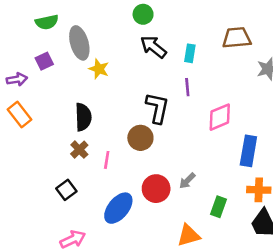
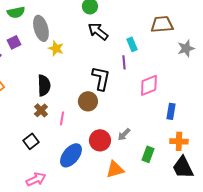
cyan rectangle: (190, 53) -> (132, 44), moved, turned -32
blue rectangle: (248, 151) -> (171, 111), size x0.7
orange triangle: (189, 235) -> (115, 169), moved

